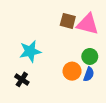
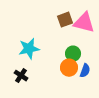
brown square: (68, 21) -> (65, 20), turned -35
green circle: (90, 56) -> (73, 54), moved

